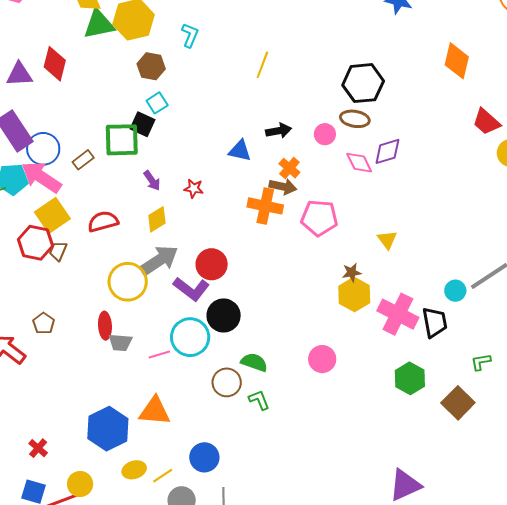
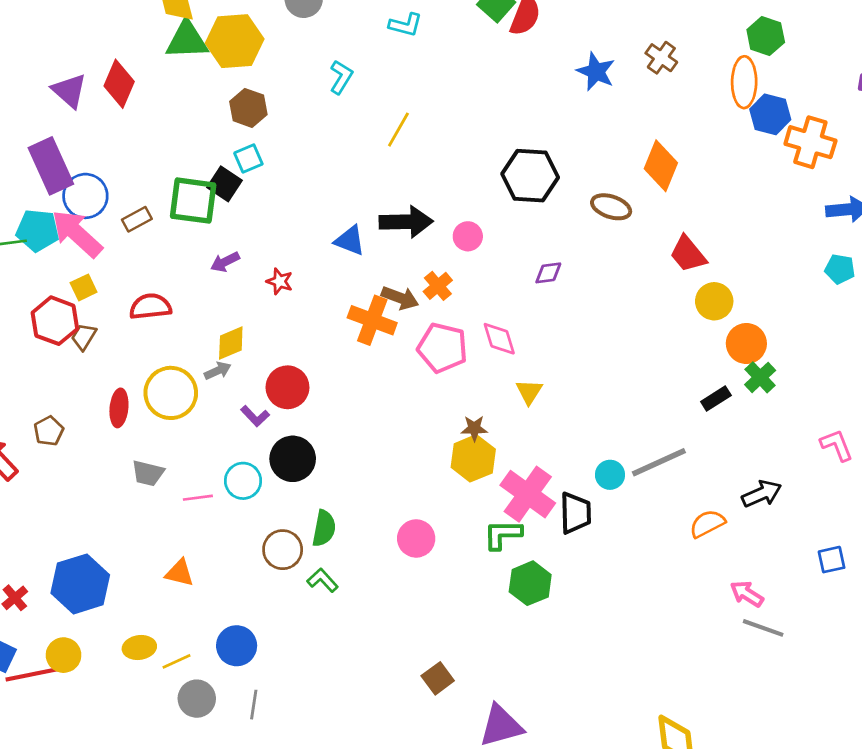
cyan L-shape: (190, 35) -> (341, 77), moved
purple triangle: (19, 74) -> (69, 91), turned 36
brown ellipse: (355, 119) -> (611, 207), moved
black arrow: (279, 131) -> (406, 222), size x1.5
purple diamond: (387, 151) -> (548, 273), size x0.7
pink diamond: (359, 163) -> (499, 339), moved
orange cross: (289, 168) -> (438, 286), moved
purple arrow: (152, 181) -> (225, 262), turned 90
yellow square: (52, 215) -> (84, 287), size x0.6
yellow diamond: (157, 219) -> (231, 343), moved
gray arrow: (159, 260) -> (218, 371), size x0.5
purple L-shape: (191, 289) -> (255, 416), size x0.6
red ellipse: (105, 326) -> (119, 408), moved
cyan circle: (190, 337) -> (243, 481), size x0.7
green semicircle: (254, 362) -> (324, 528), turned 72
green L-shape: (481, 362) -> (503, 535), moved, size x1.4
green L-shape: (259, 400) -> (323, 580), turned -30
brown square: (458, 403) -> (438, 678), moved, size x0.7
orange triangle: (155, 411) -> (180, 573), size x0.7
blue hexagon: (108, 429) -> (80, 584), moved

